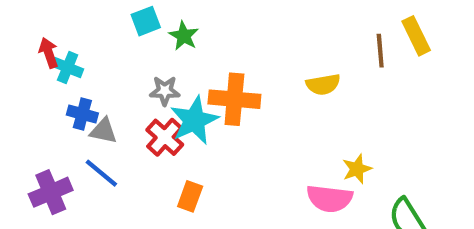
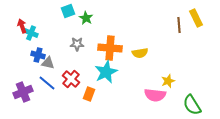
yellow semicircle: (323, 84) -> (140, 53), moved
cyan star: (194, 120) -> (106, 72), moved
red cross: (165, 137) -> (71, 79), moved

